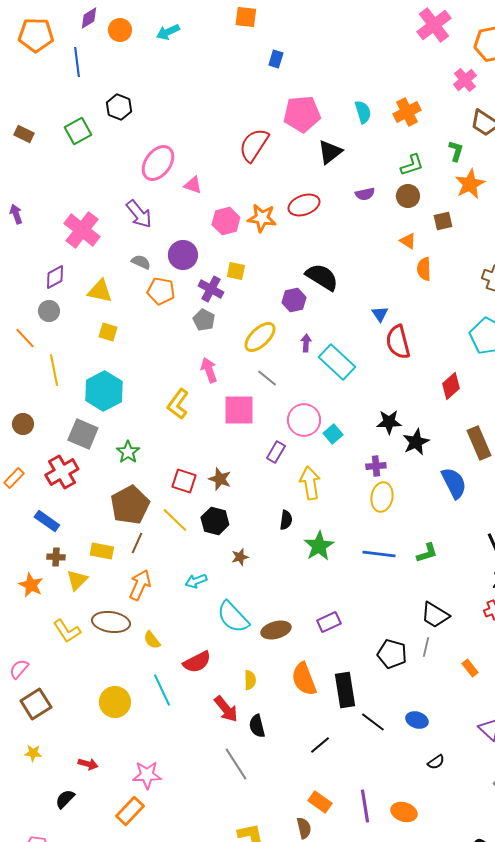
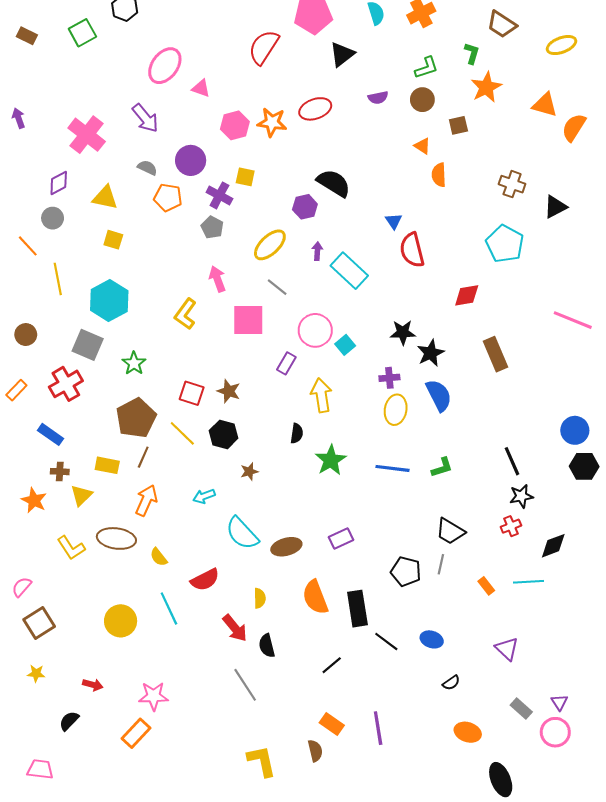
red diamond: (451, 386) -> (467, 295), turned 32
blue semicircle: (454, 483) -> (439, 395), moved
orange ellipse: (404, 812) -> (468, 732), moved

